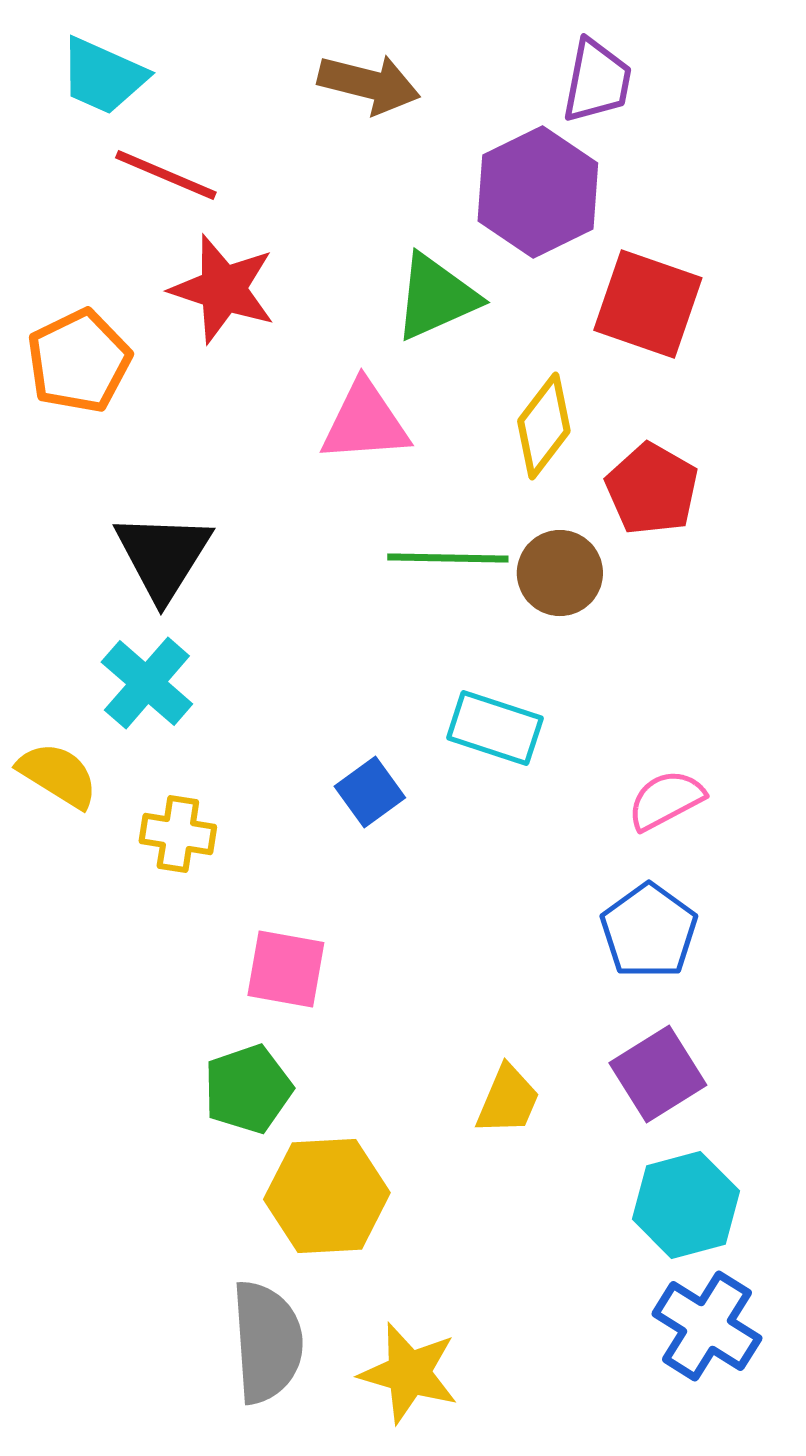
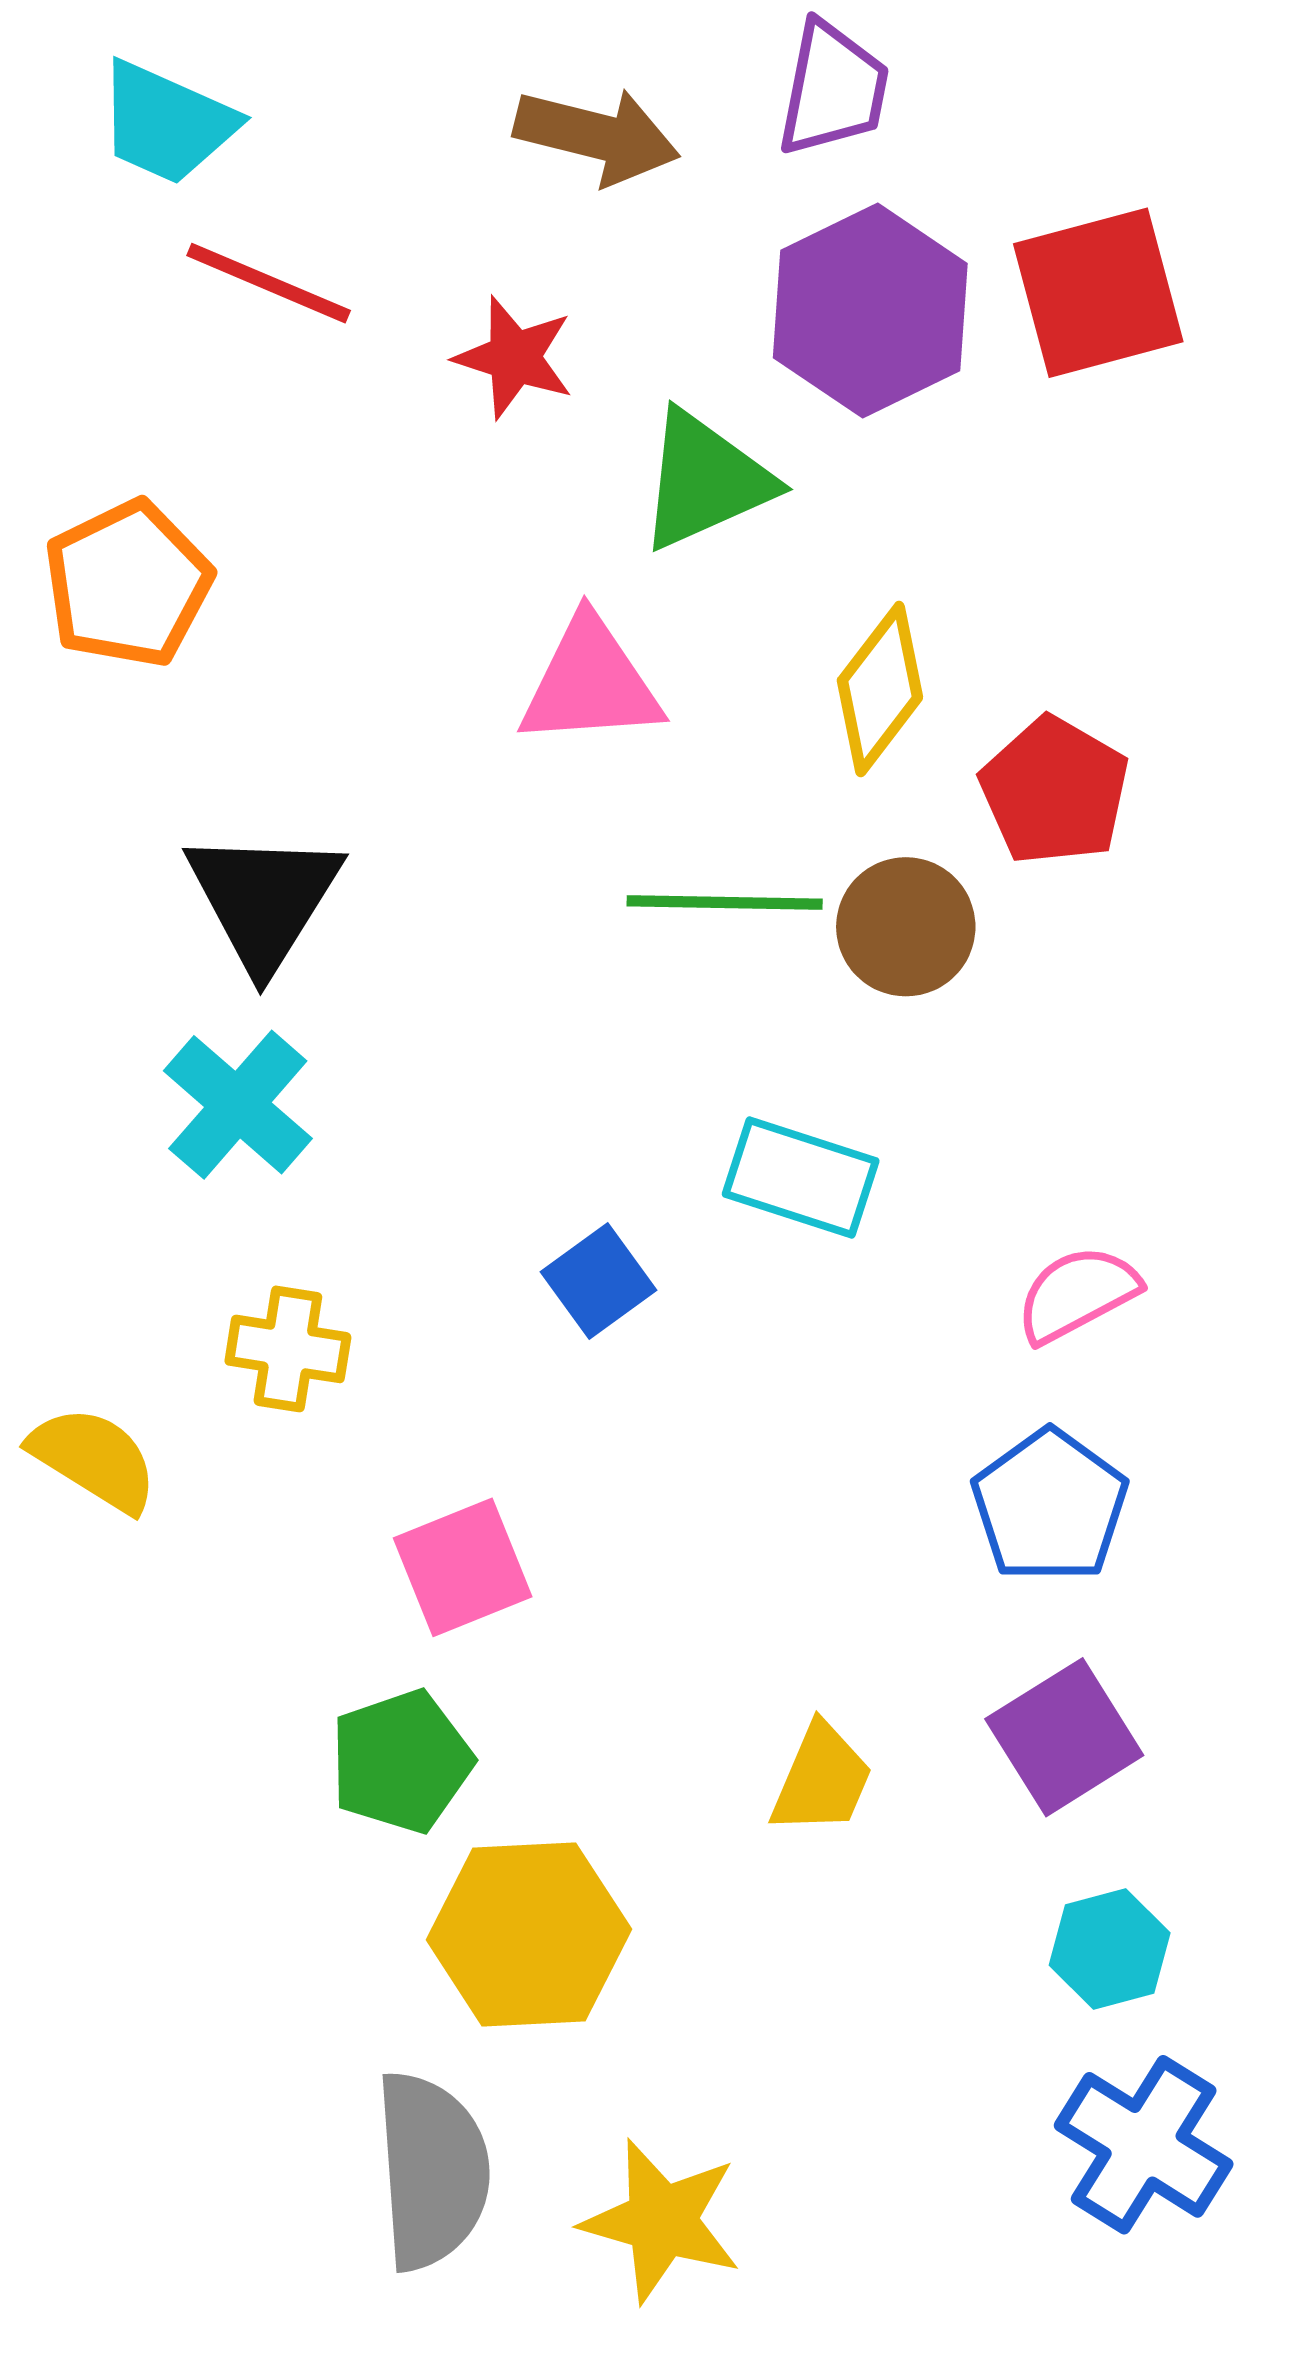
purple trapezoid: (597, 81) -> (833, 89), moved
red star: (223, 289) -> (514, 357), moved, size x0.7
red square: (648, 304) -> (1098, 293), moved, turned -34
yellow semicircle: (58, 775) -> (94, 1459), moved
pink square: (286, 969) -> (463, 1567), turned -32
cyan hexagon: (686, 1205) -> (1110, 1949), size x0.7

